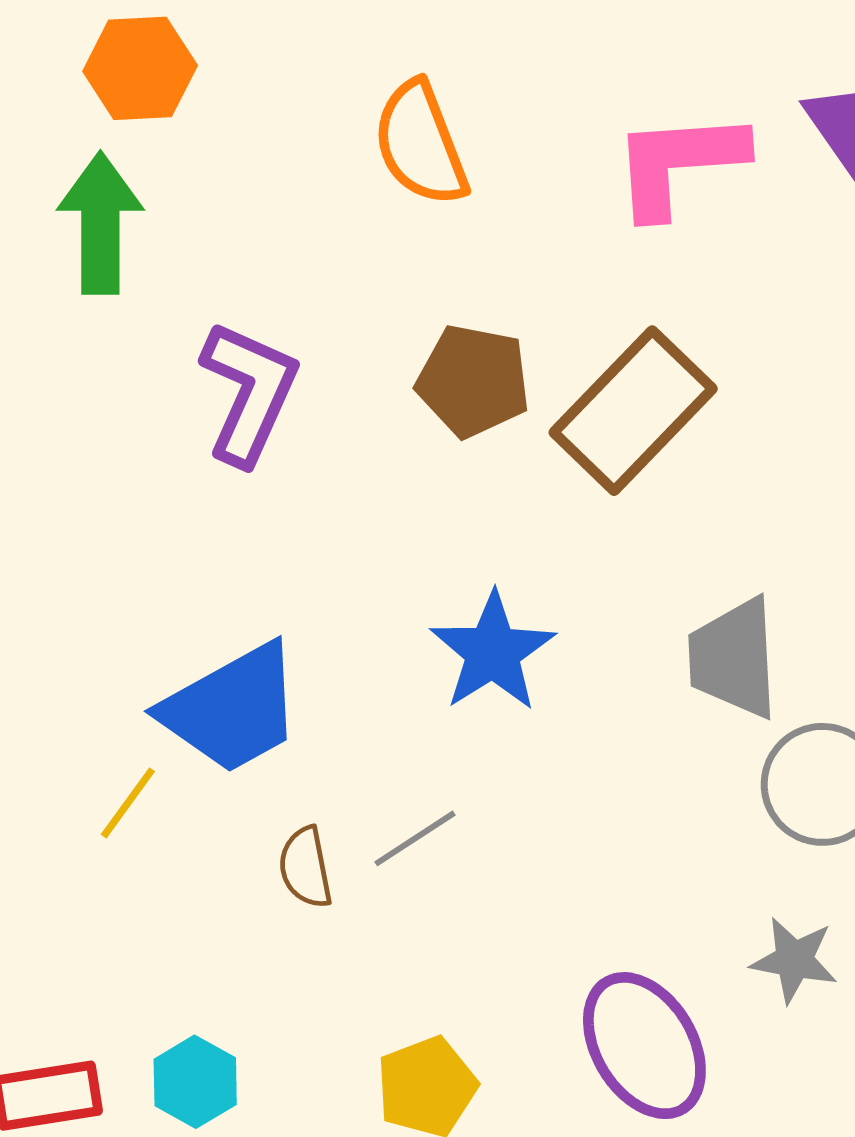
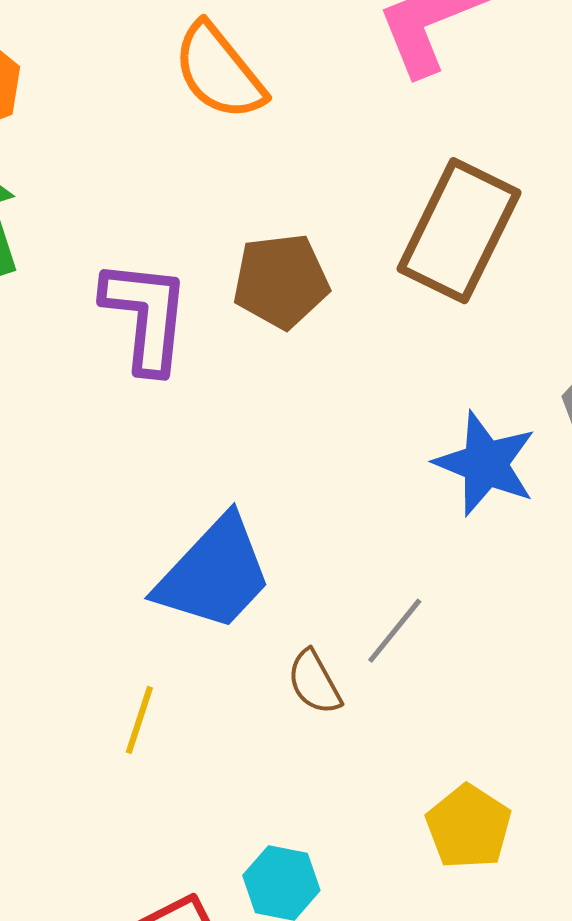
brown pentagon: (473, 381) -> (281, 281), moved
blue star: (493, 652) -> (485, 464), moved
yellow line: (128, 803) -> (139, 720), moved

